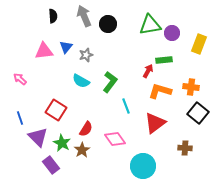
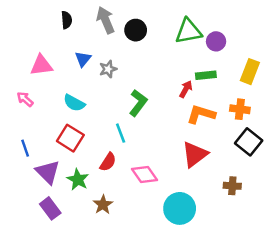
yellow rectangle: (199, 44) -> (250, 72), moved
pink triangle: (44, 51) -> (41, 65), moved
cyan semicircle: (81, 81) -> (74, 103), moved
cyan line: (126, 106) -> (121, 133), moved
brown star: (82, 150) -> (103, 205), moved
purple rectangle: (51, 165) -> (50, 208), moved

